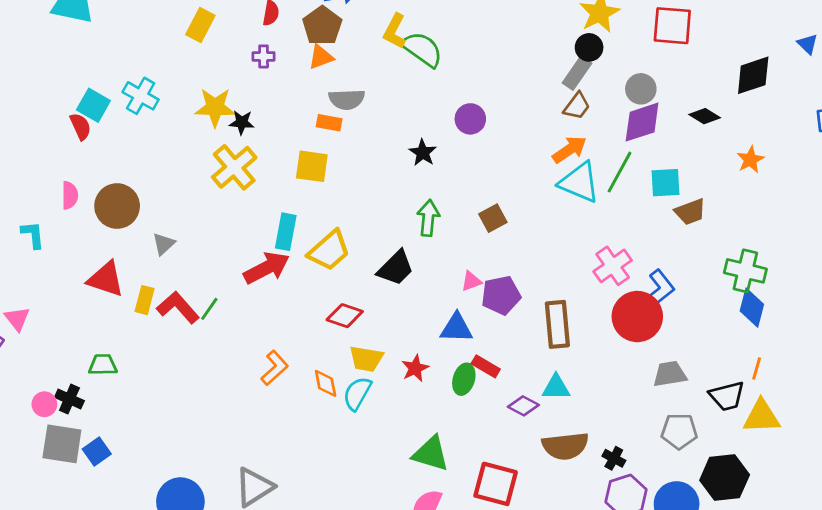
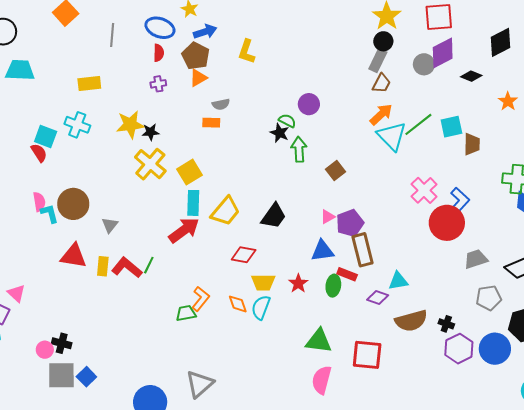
yellow rectangle: (200, 25) -> (89, 83), moved, turned 65
green semicircle: (422, 49) -> (287, 121), moved, size x0.6
gray semicircle: (347, 99) -> (221, 104), size x0.7
purple diamond: (642, 122) -> (443, 53), moved
yellow square: (312, 166) -> (190, 172), moved, turned -30
green line: (620, 172) -> (418, 124), turned 32
cyan triangle: (579, 182) -> (392, 136), turned 32
brown trapezoid: (690, 212) -> (472, 144), turned -60
green arrow: (428, 218) -> (299, 149), moved
cyan L-shape: (33, 235) -> (49, 214), moved
brown rectangle: (557, 324) -> (362, 250), moved
green trapezoid: (103, 365) -> (186, 313), moved

